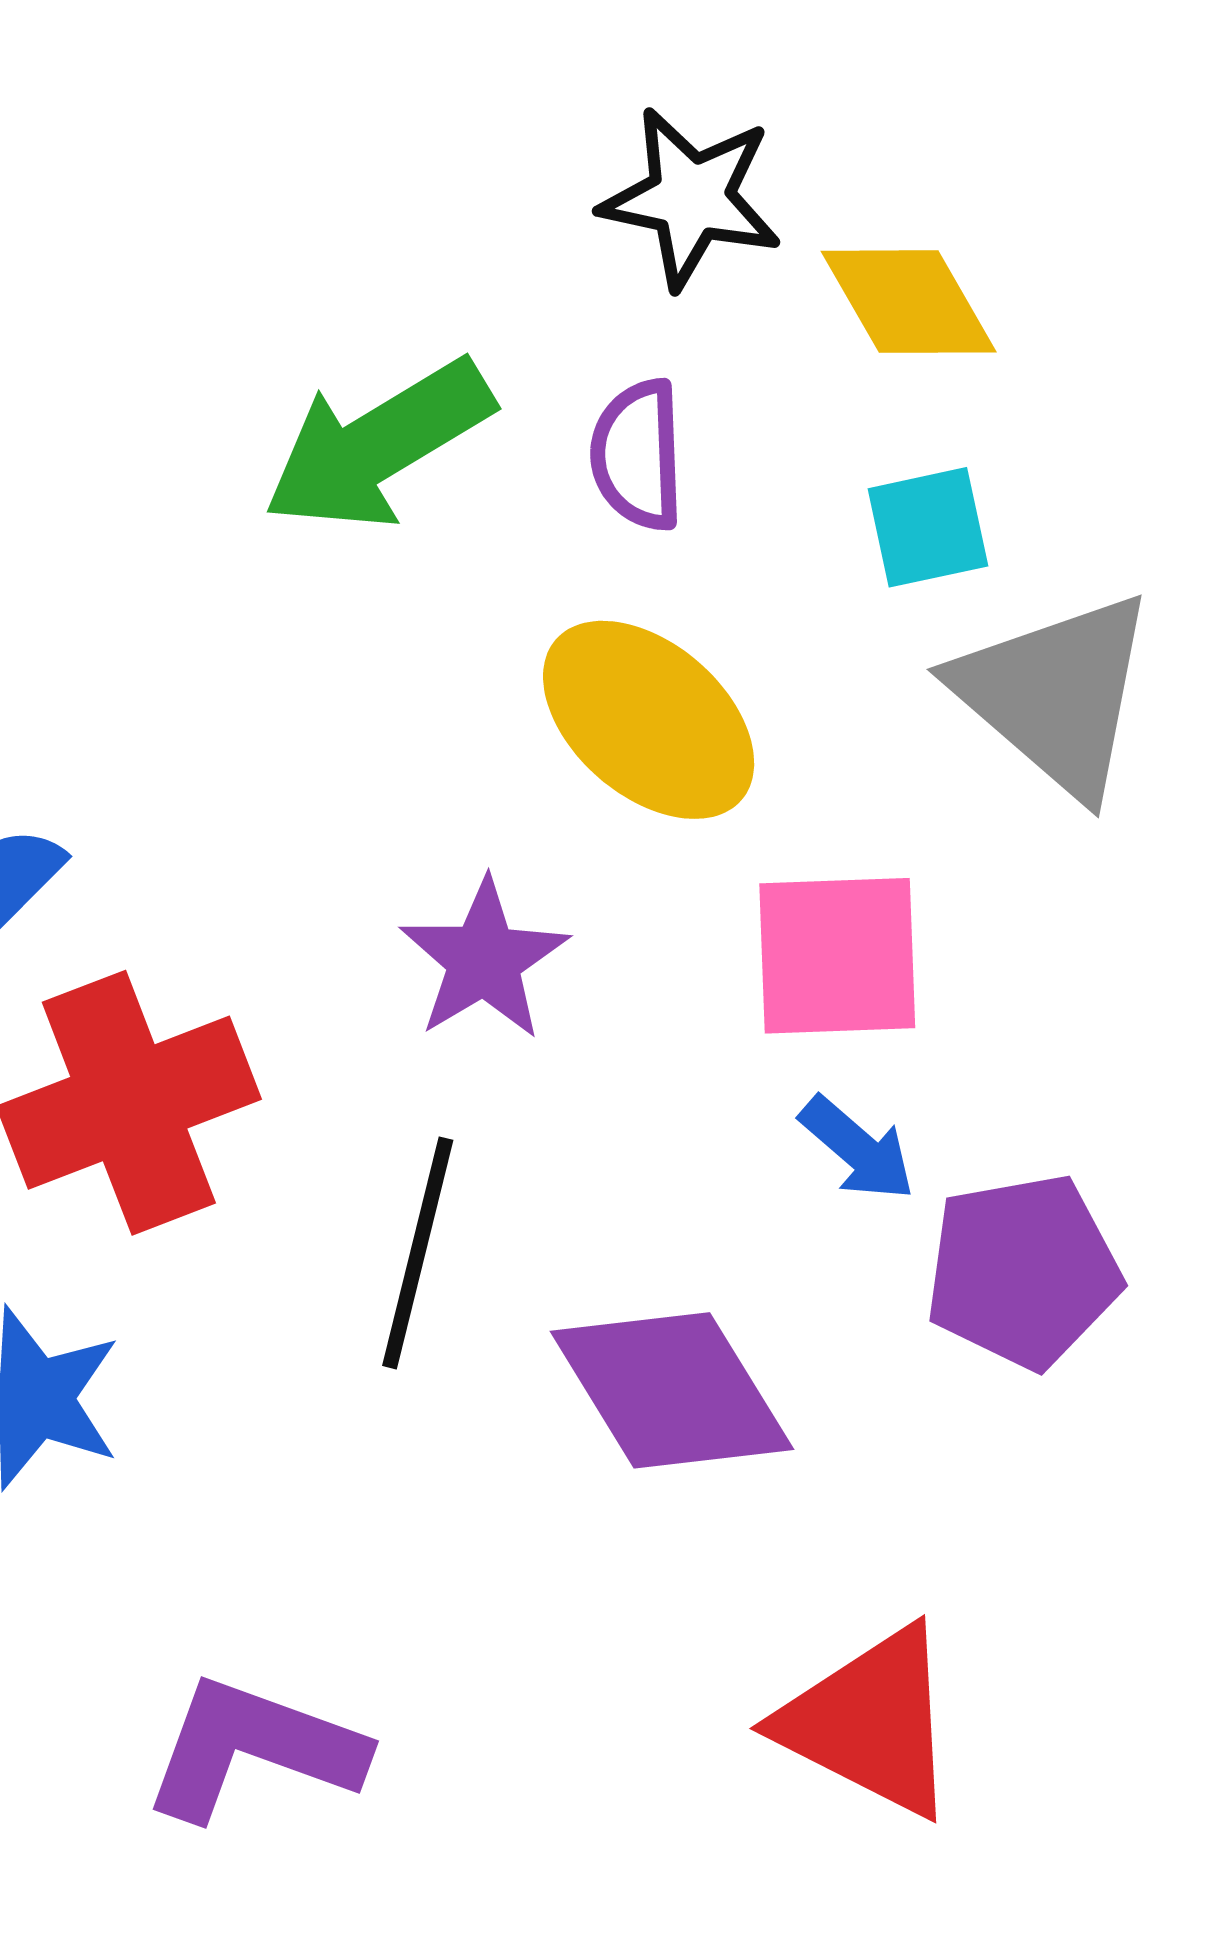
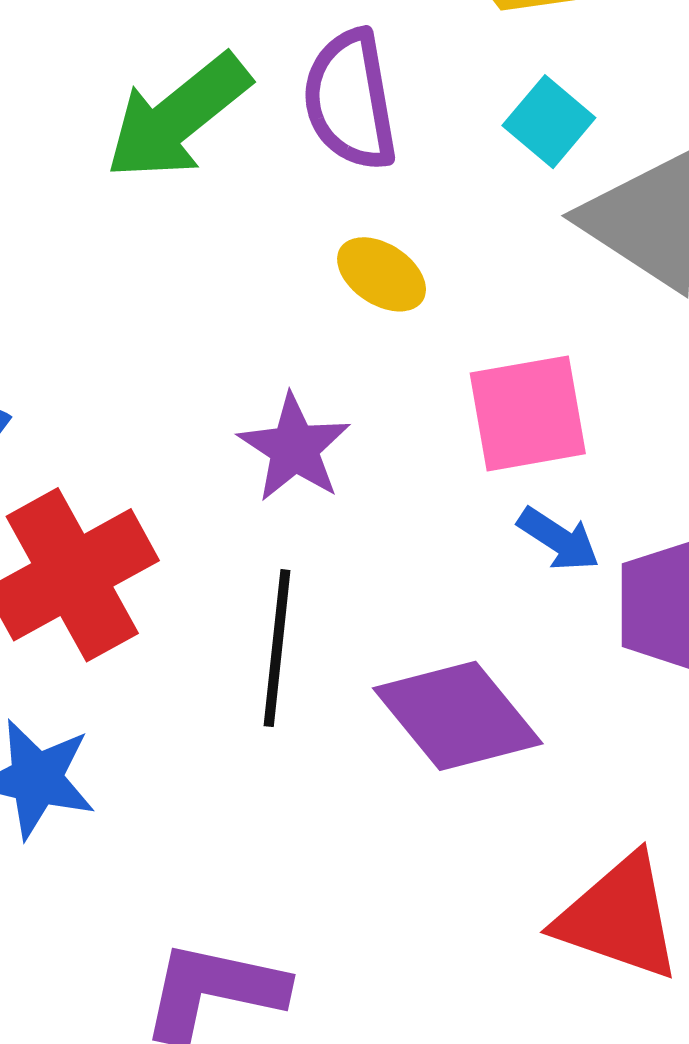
purple semicircle: (638, 455) -> (350, 100), size x1.4
cyan square: (928, 527) -> (549, 122), turned -30
yellow ellipse: (649, 720) -> (382, 274), size x0.6

